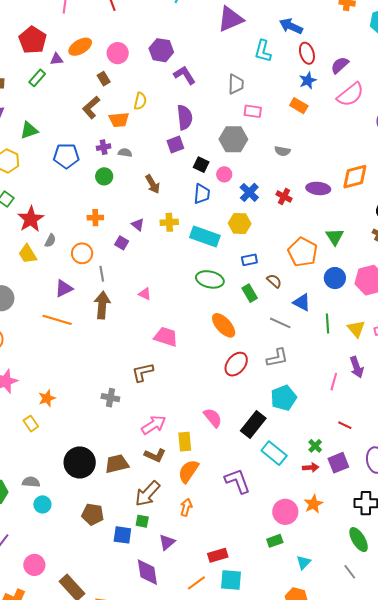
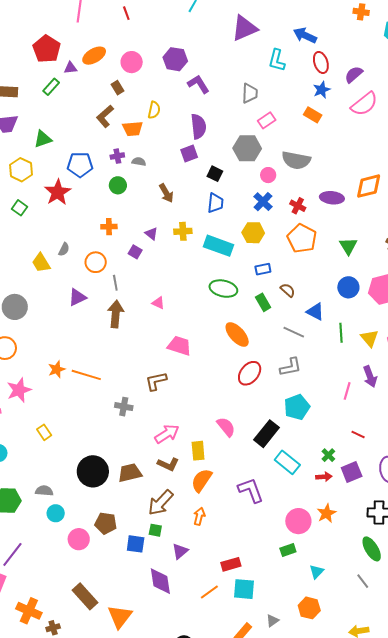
pink rectangle: (253, 111) -> (267, 120), turned -42
gray semicircle: (282, 151) -> (296, 160), size x1.8
pink circle: (224, 174) -> (268, 175), moved
red star: (31, 219) -> (58, 192), moved
orange pentagon: (303, 252) -> (302, 238), moved
orange line: (57, 320) -> (86, 375), moved
orange star: (47, 398) -> (57, 369), moved
pink circle: (34, 565) -> (79, 539), moved

